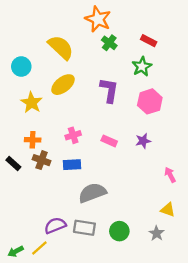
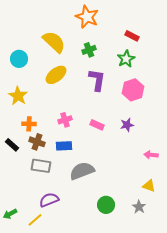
green cross: (109, 43) -> (89, 50), moved, turned 32
yellow star: (31, 103) -> (18, 96), moved
pink arrow: (170, 175) -> (151, 155), turned -56
gray rectangle: (84, 228) -> (41, 166), moved
green arrow: (16, 251) -> (10, 214), moved

